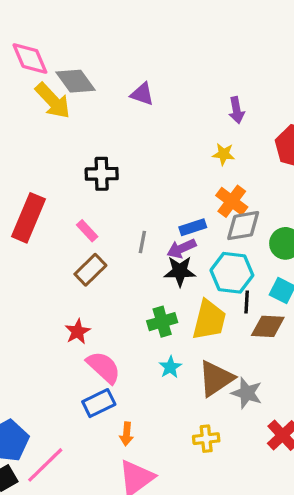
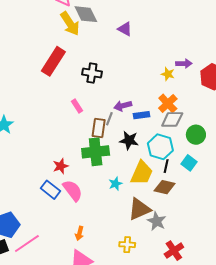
purple arrow: (236, 110) -> (184, 64), moved, turned -91
red rectangle: (29, 218) -> (53, 61), moved
purple arrow: (181, 248) -> (123, 106), moved
brown rectangle: (90, 270) -> (99, 128), moved, turned -48
green cross: (162, 322) -> (96, 152), moved, size x1.5
brown diamond: (268, 326) -> (165, 187), moved
cyan star: (170, 367) -> (115, 184), moved
blue rectangle: (99, 403) -> (50, 190), moved, turned 54

